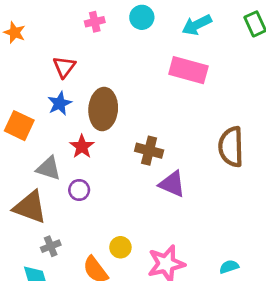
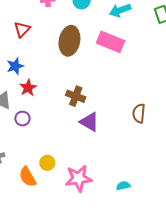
blue star: (60, 103) -> (15, 66), moved
brown ellipse: (103, 109) -> (69, 41), moved
brown semicircle: (231, 147) -> (139, 113), moved, size x0.7

